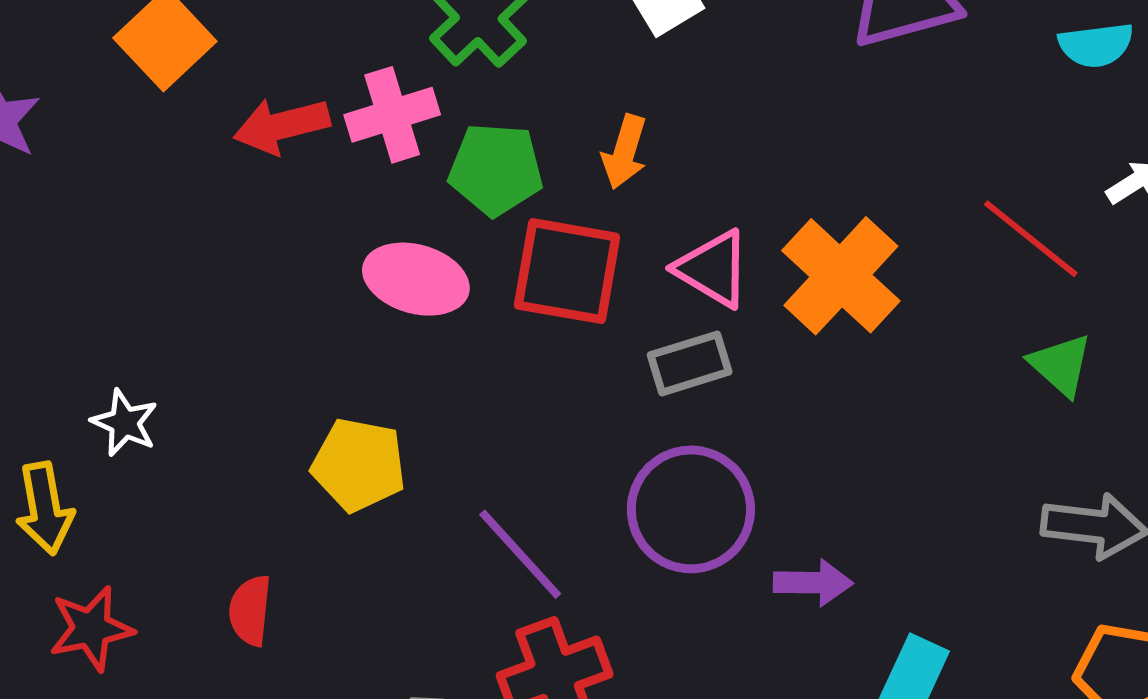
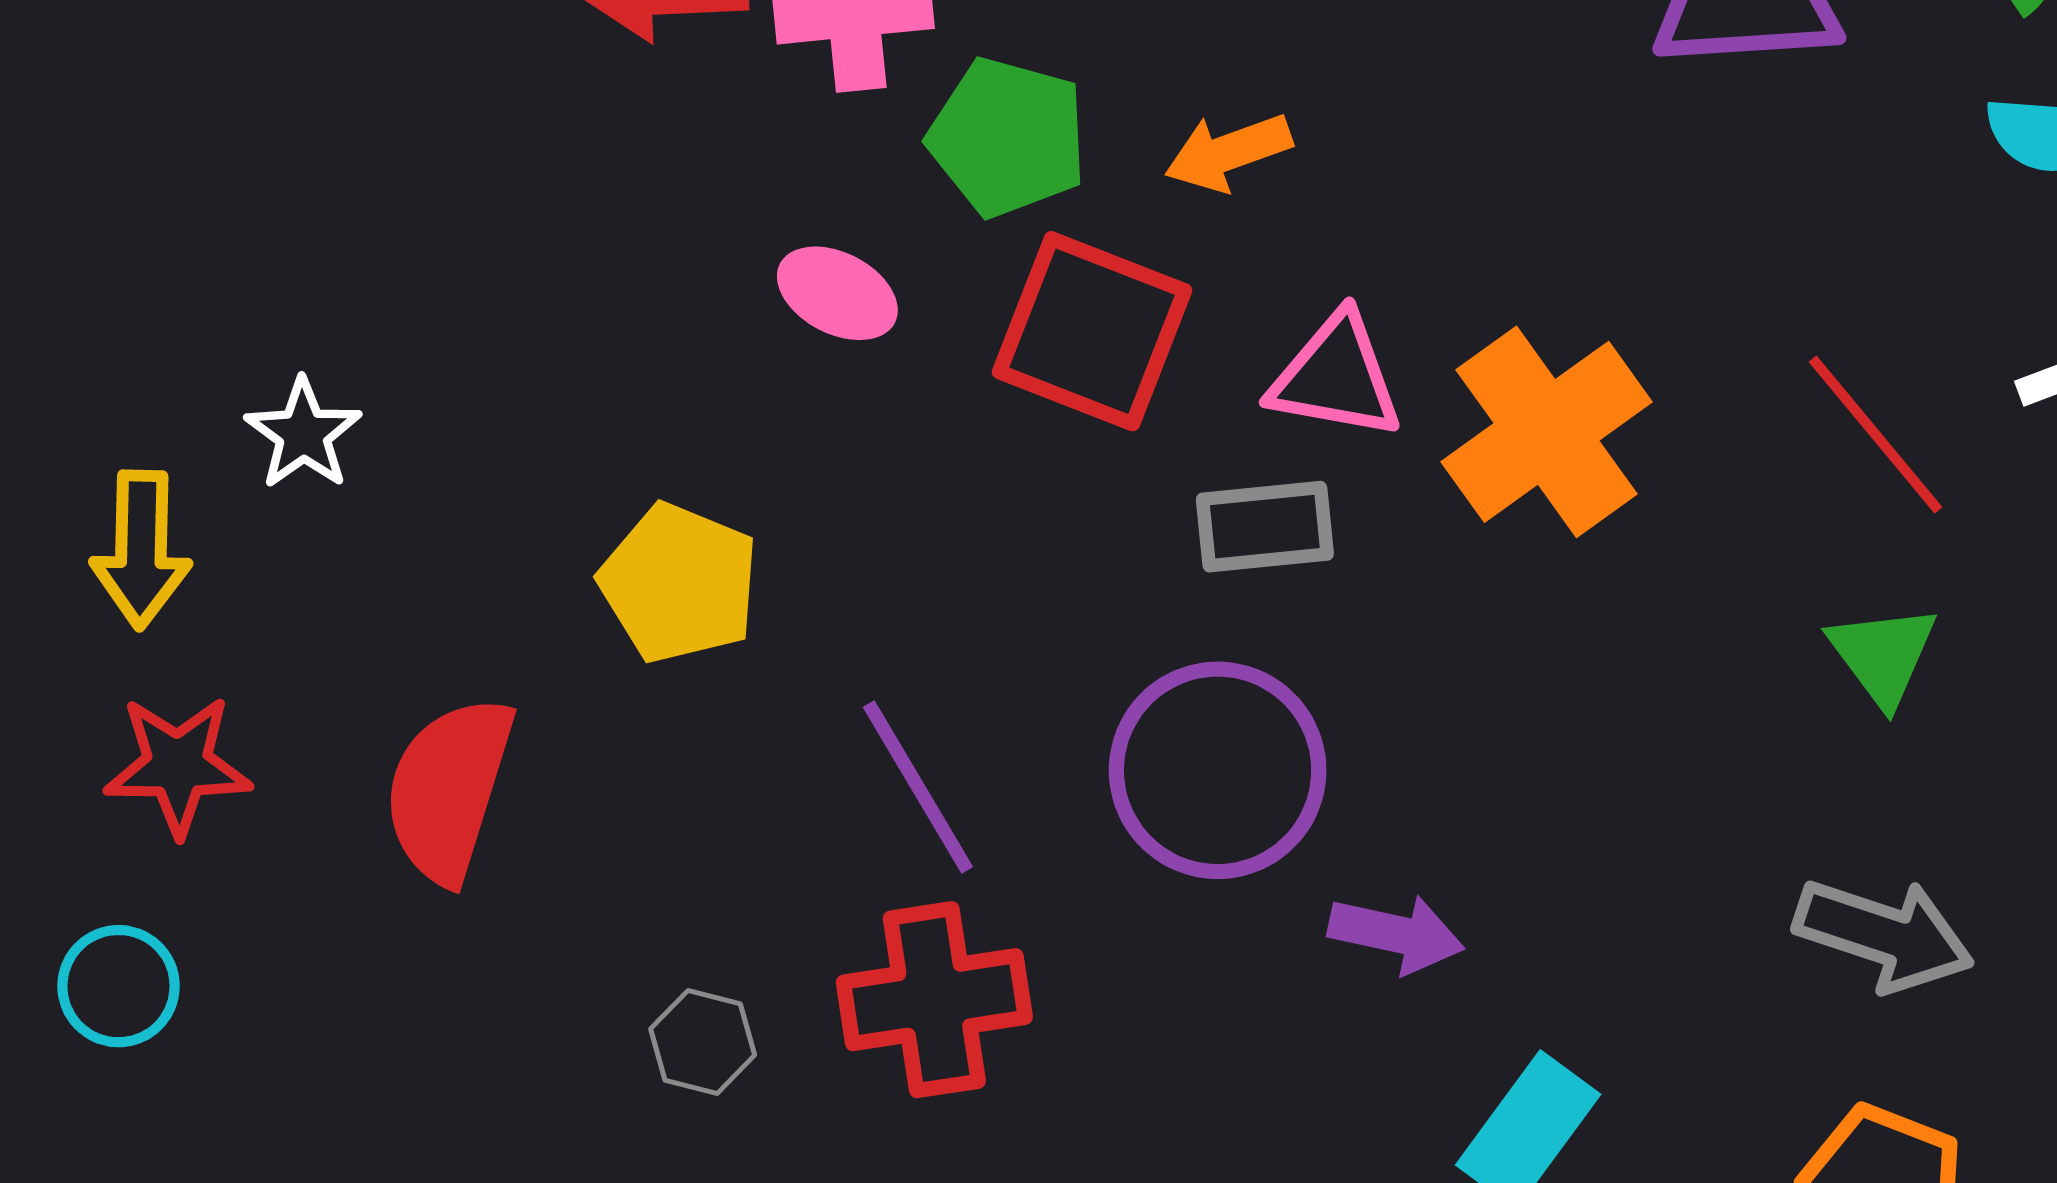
orange arrow: (625, 152) -> (1228, 152), turned 42
pink triangle: (713, 269) -> (1336, 377), turned -32
pink ellipse: (416, 279) -> (837, 293), size x0.7
red semicircle: (250, 610) -> (449, 789), size x1.6

